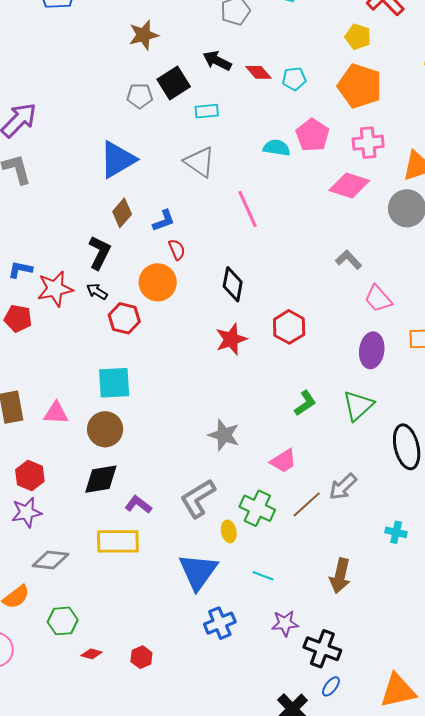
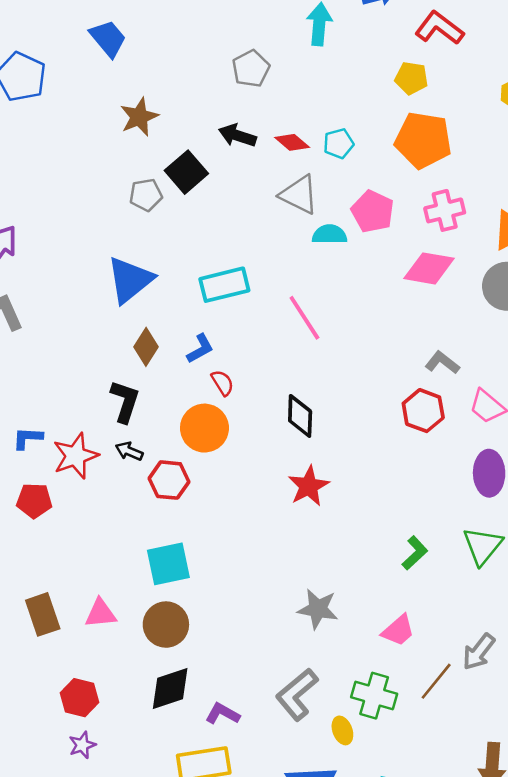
cyan rectangle: (207, 111) -> (224, 285), moved, size x1.6
gray triangle: (200, 162) -> (299, 195), moved
red hexagon: (289, 327) -> (423, 411), moved
purple star: (27, 512) -> (82, 745), size x0.7

